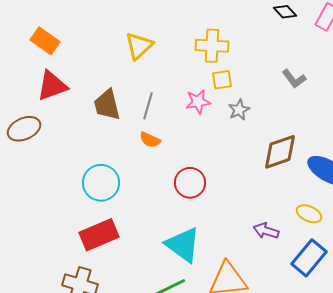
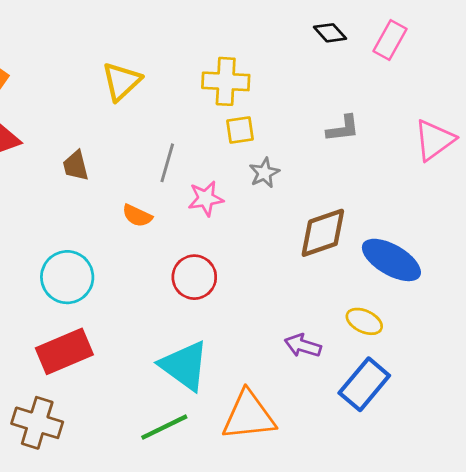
gray L-shape: (294, 79) -> (343, 129), turned -60
pink star: (198, 102) -> (206, 199), moved
brown trapezoid: (107, 105) -> (76, 166), size x0.7
gray line: (148, 106) -> (167, 163), moved

